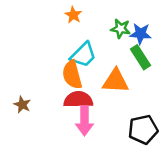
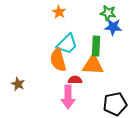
green star: (121, 29) -> (108, 13), moved
green rectangle: (141, 57) -> (96, 46), moved, turned 36
red semicircle: (78, 100) -> (75, 80), moved, size x0.6

